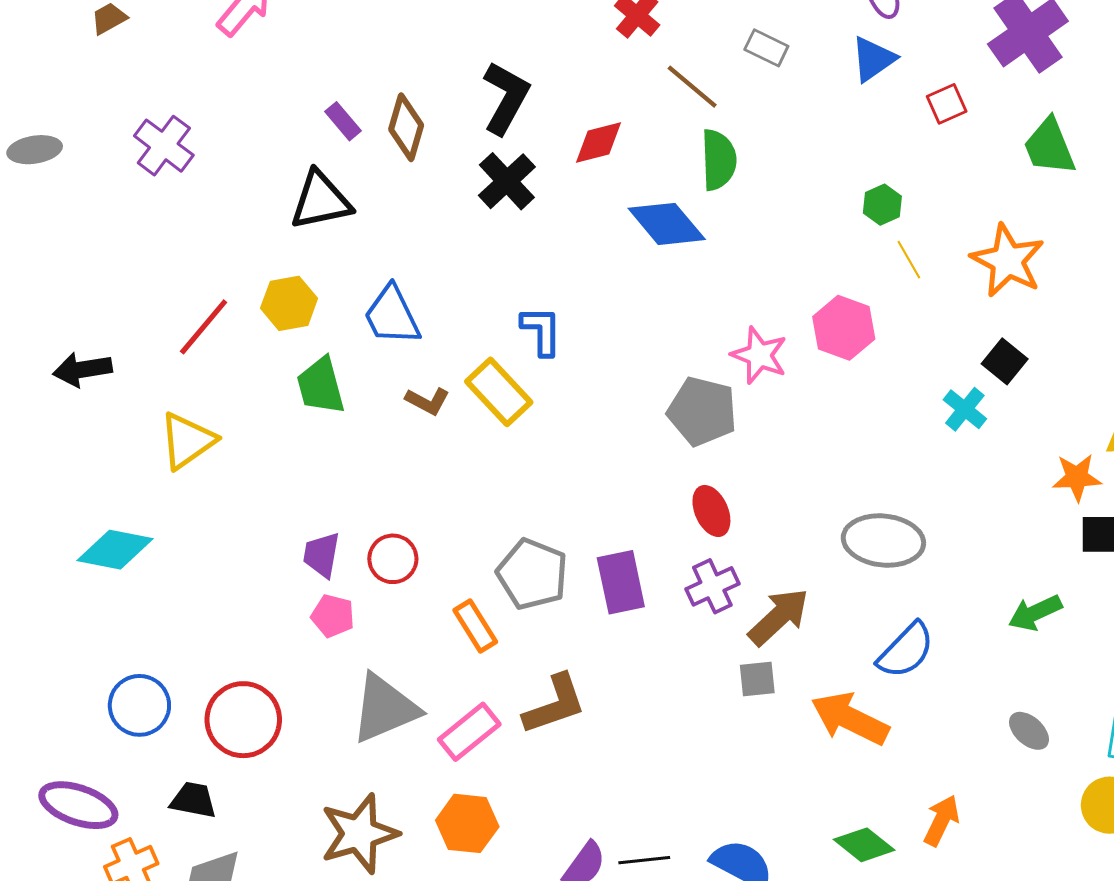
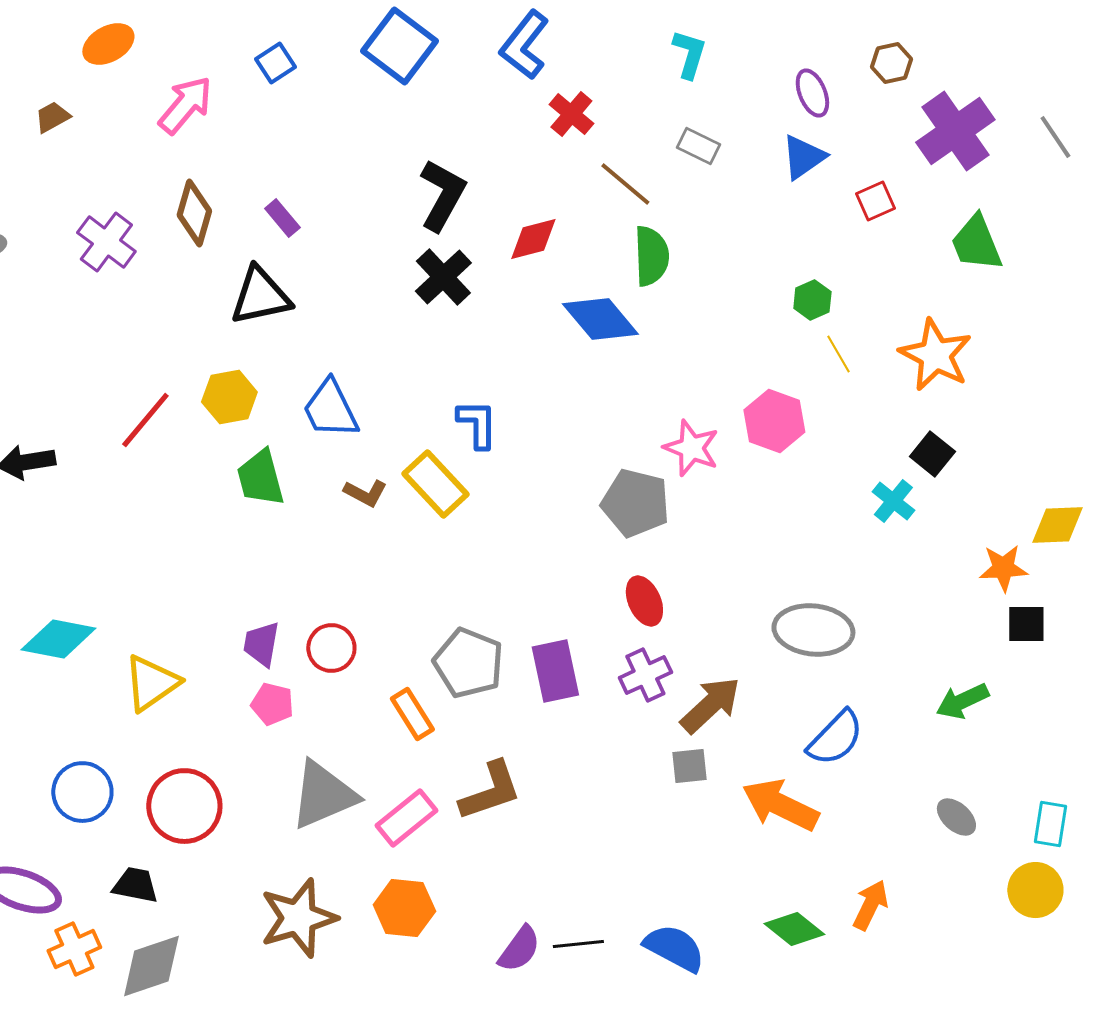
brown diamond: (406, 127) -> (194, 213), moved
yellow triangle: (187, 441) -> (151, 683), moved

